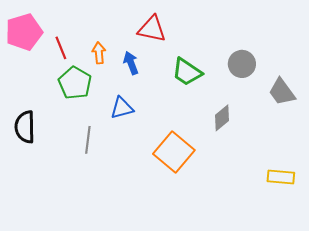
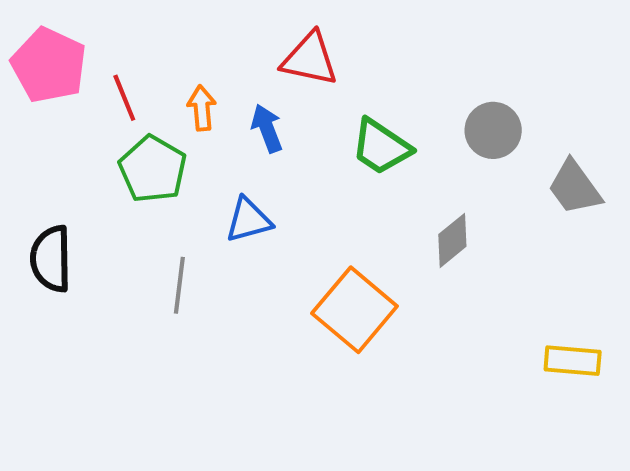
pink pentagon: (24, 32) -> (49, 65), turned -30

